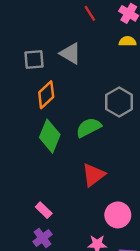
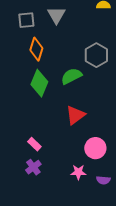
gray triangle: (70, 53) -> (56, 15), turned 30
orange diamond: (46, 95) -> (36, 49), turned -30

